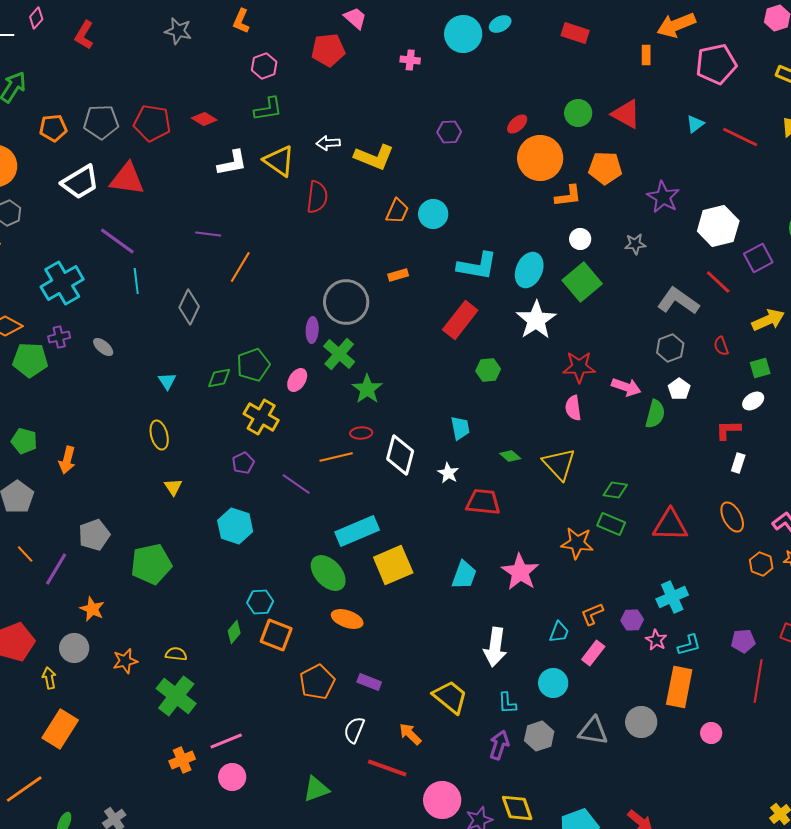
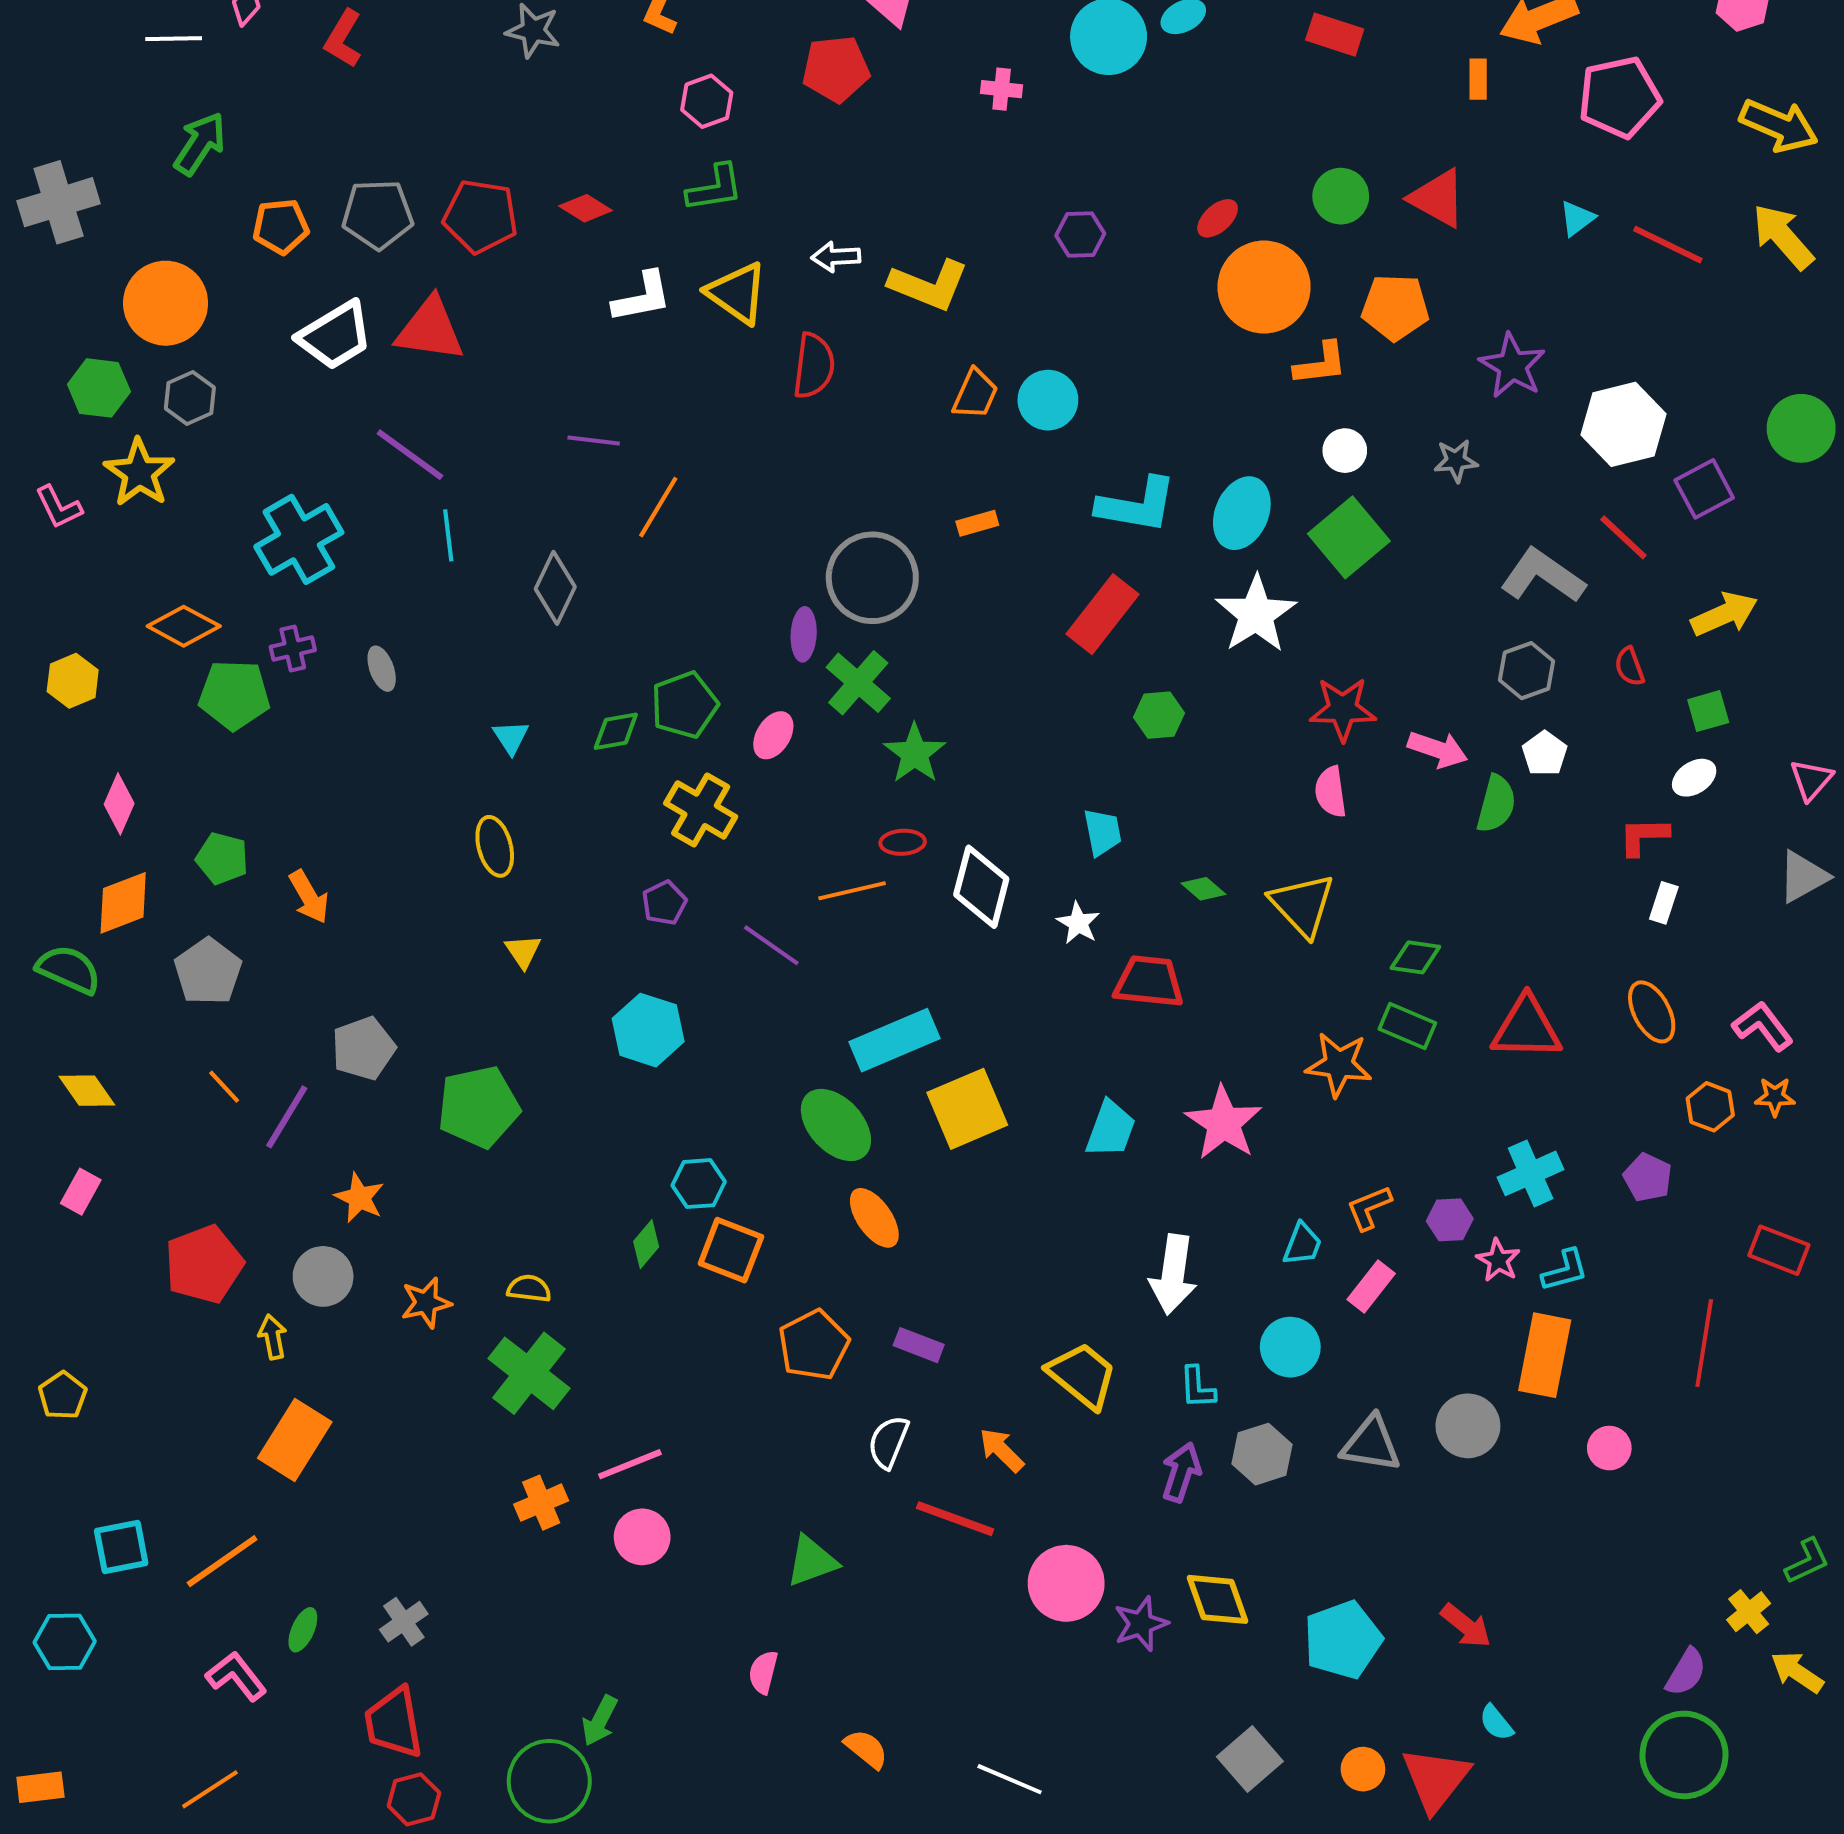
gray ellipse: (103, 347) -> (382, 669), turned 30
orange arrow: (67, 460) -> (309, 897), turned -44
orange ellipse: (347, 619) -> (874, 1218), turned 36
purple pentagon: (743, 641) -> (1648, 1177), moved, turned 30

